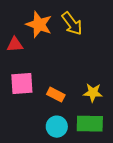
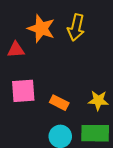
yellow arrow: (72, 24) -> (76, 27), turned 50

